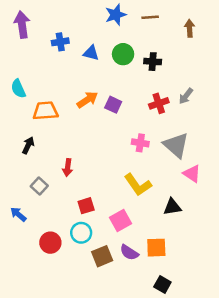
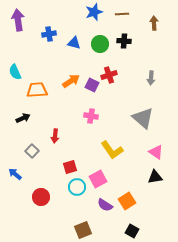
black cross: (153, 62) -> (124, 41), moved
gray arrow: (186, 96) -> (151, 78), turned -32
red cross: (159, 103) -> (109, 75), moved
pink cross: (140, 143) -> (91, 116), moved
black arrow: (28, 145) -> (23, 118), turned 40
pink triangle: (192, 174) -> (156, 152), moved
black triangle: (172, 207) -> (155, 177), moved
cyan circle: (81, 233) -> (77, 187), moved
orange square: (156, 248) -> (127, 201), turned -30
brown square: (102, 256) -> (83, 230), moved

